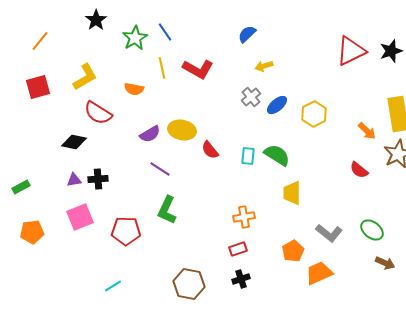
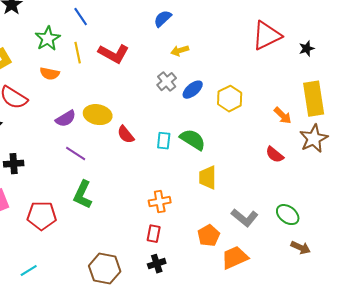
green star: (135, 38) -> (48, 39), moved
black star: (391, 51) -> (307, 49), moved, size x0.7
red rectangle: (238, 249) -> (154, 234), turned -60

